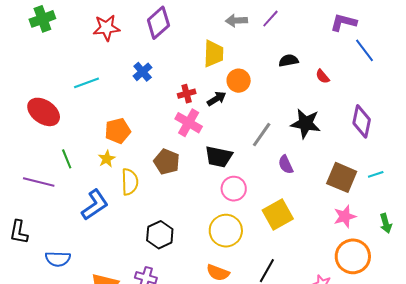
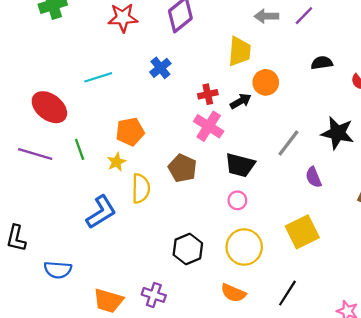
green line: (67, 159) -> (80, 149), moved
purple line: (39, 182) -> (35, 154), moved
pink circle: (234, 189) -> (237, 200), moved, size x0.7
black hexagon: (160, 235) -> (188, 249), moved

